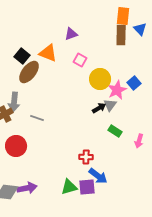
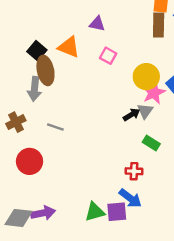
purple triangle: (71, 34) -> (97, 24), turned 32
brown ellipse: (29, 72) -> (45, 70), turned -50
yellow circle: (100, 79) -> (146, 77), moved
gray arrow: (14, 102) -> (34, 89), moved
red cross: (86, 157) -> (134, 171), moved

